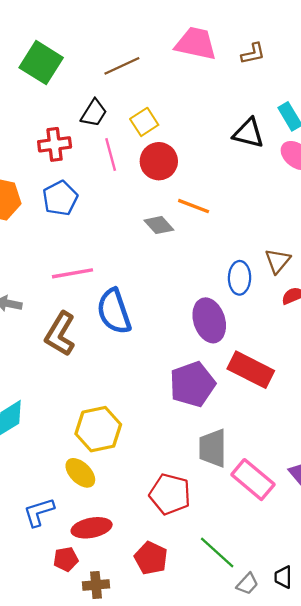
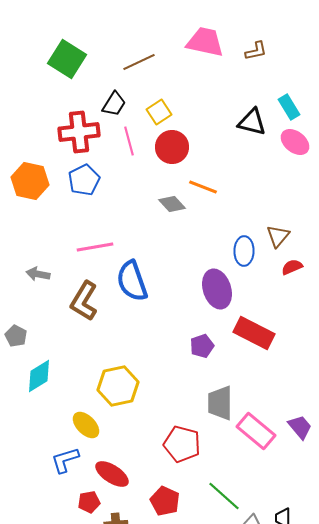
red cross: (55, 144) -> (79, 132), size x1.4
purple pentagon: (192, 384) -> (202, 346), size x0.6
yellow ellipse: (80, 473) -> (86, 425), moved
red ellipse: (92, 528) -> (112, 474), turned 44

